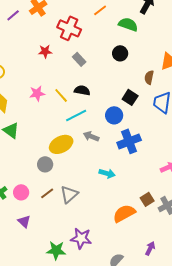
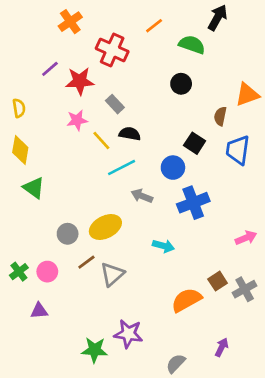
purple line: (13, 15) -> (50, 69), moved
red star: (45, 51) -> (80, 81), size x1.5
gray rectangle: (79, 59) -> (115, 104), moved
pink star: (37, 93) -> (77, 120), moved
yellow ellipse: (61, 144) -> (105, 227), moved
gray circle: (45, 164) -> (68, 234), moved
brown line: (47, 193) -> (86, 262), moved
purple triangle: (24, 221) -> (39, 311), moved, turned -48

